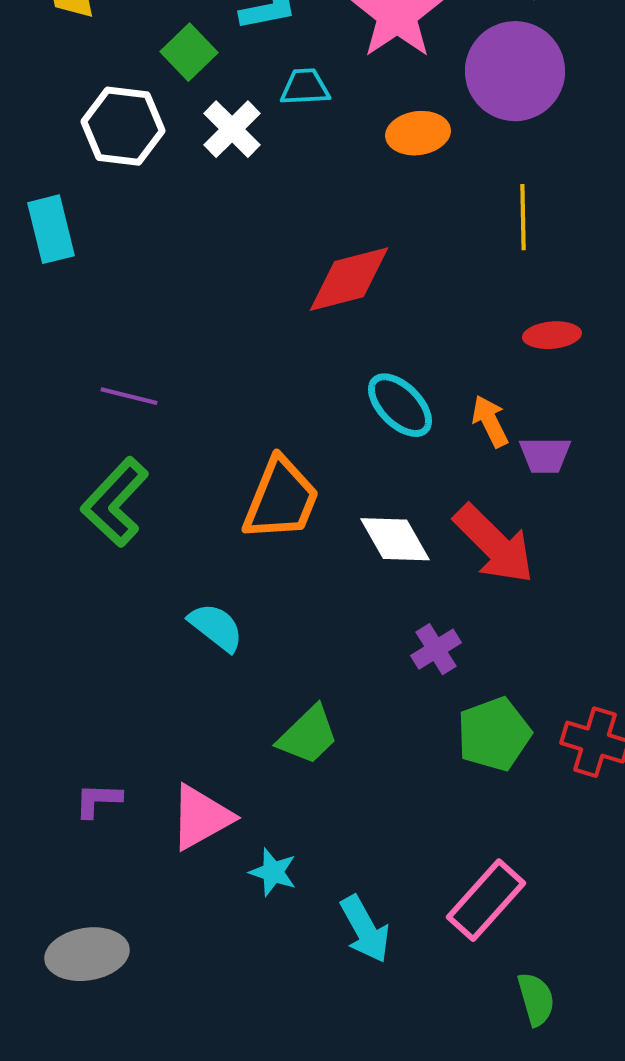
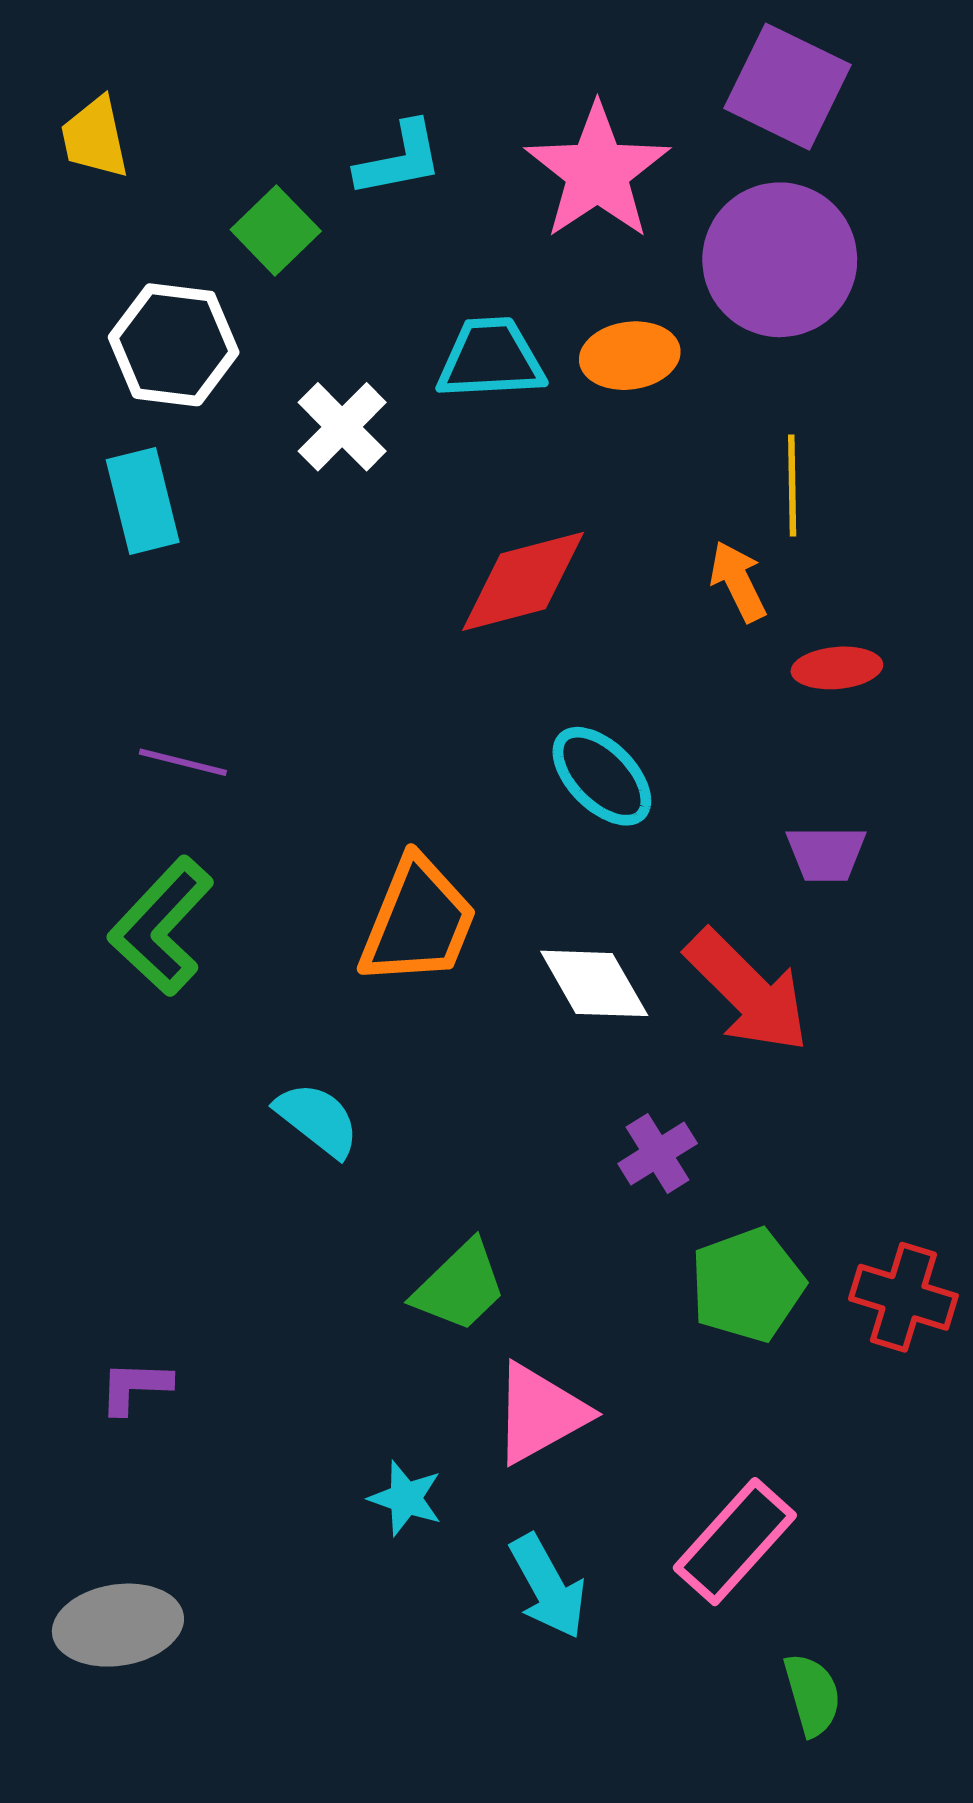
cyan trapezoid: (305, 87) -> (491, 359), moved, size x1.4
white cross: (232, 129) -> (342, 427), moved
cyan rectangle: (51, 229) -> (143, 501), moved
orange arrow: (490, 421) -> (738, 581), moved
pink triangle: (201, 817) -> (540, 1413), moved

